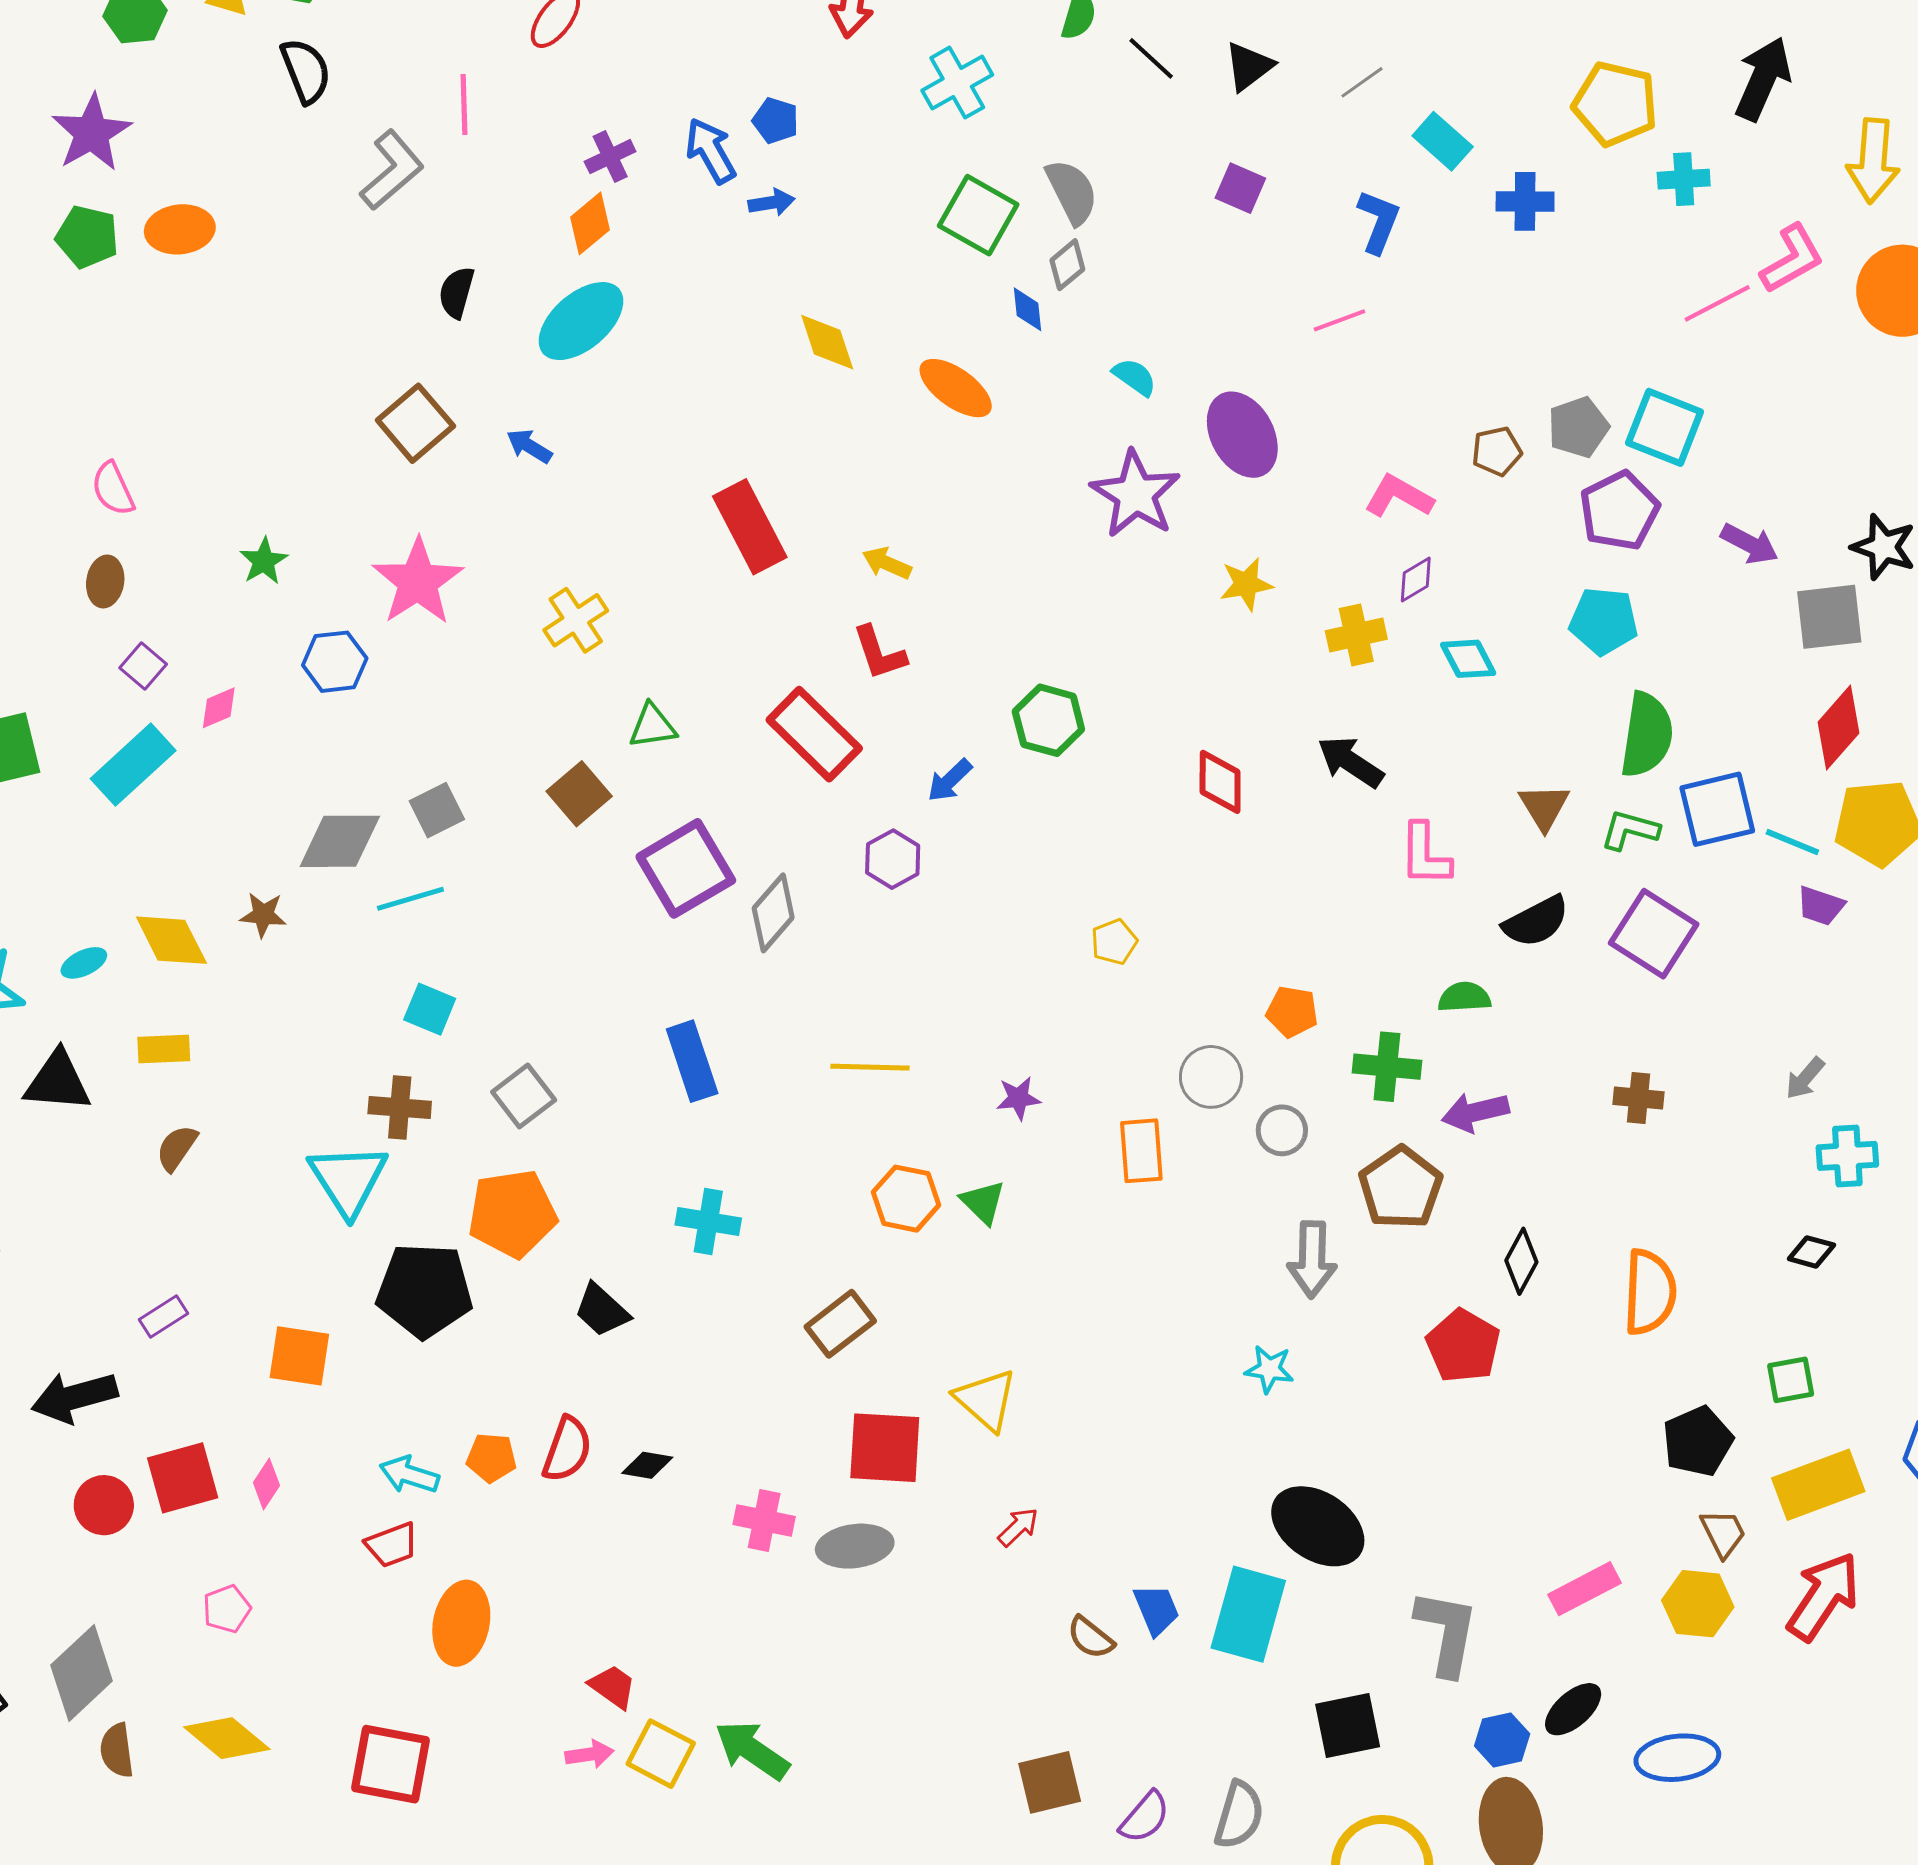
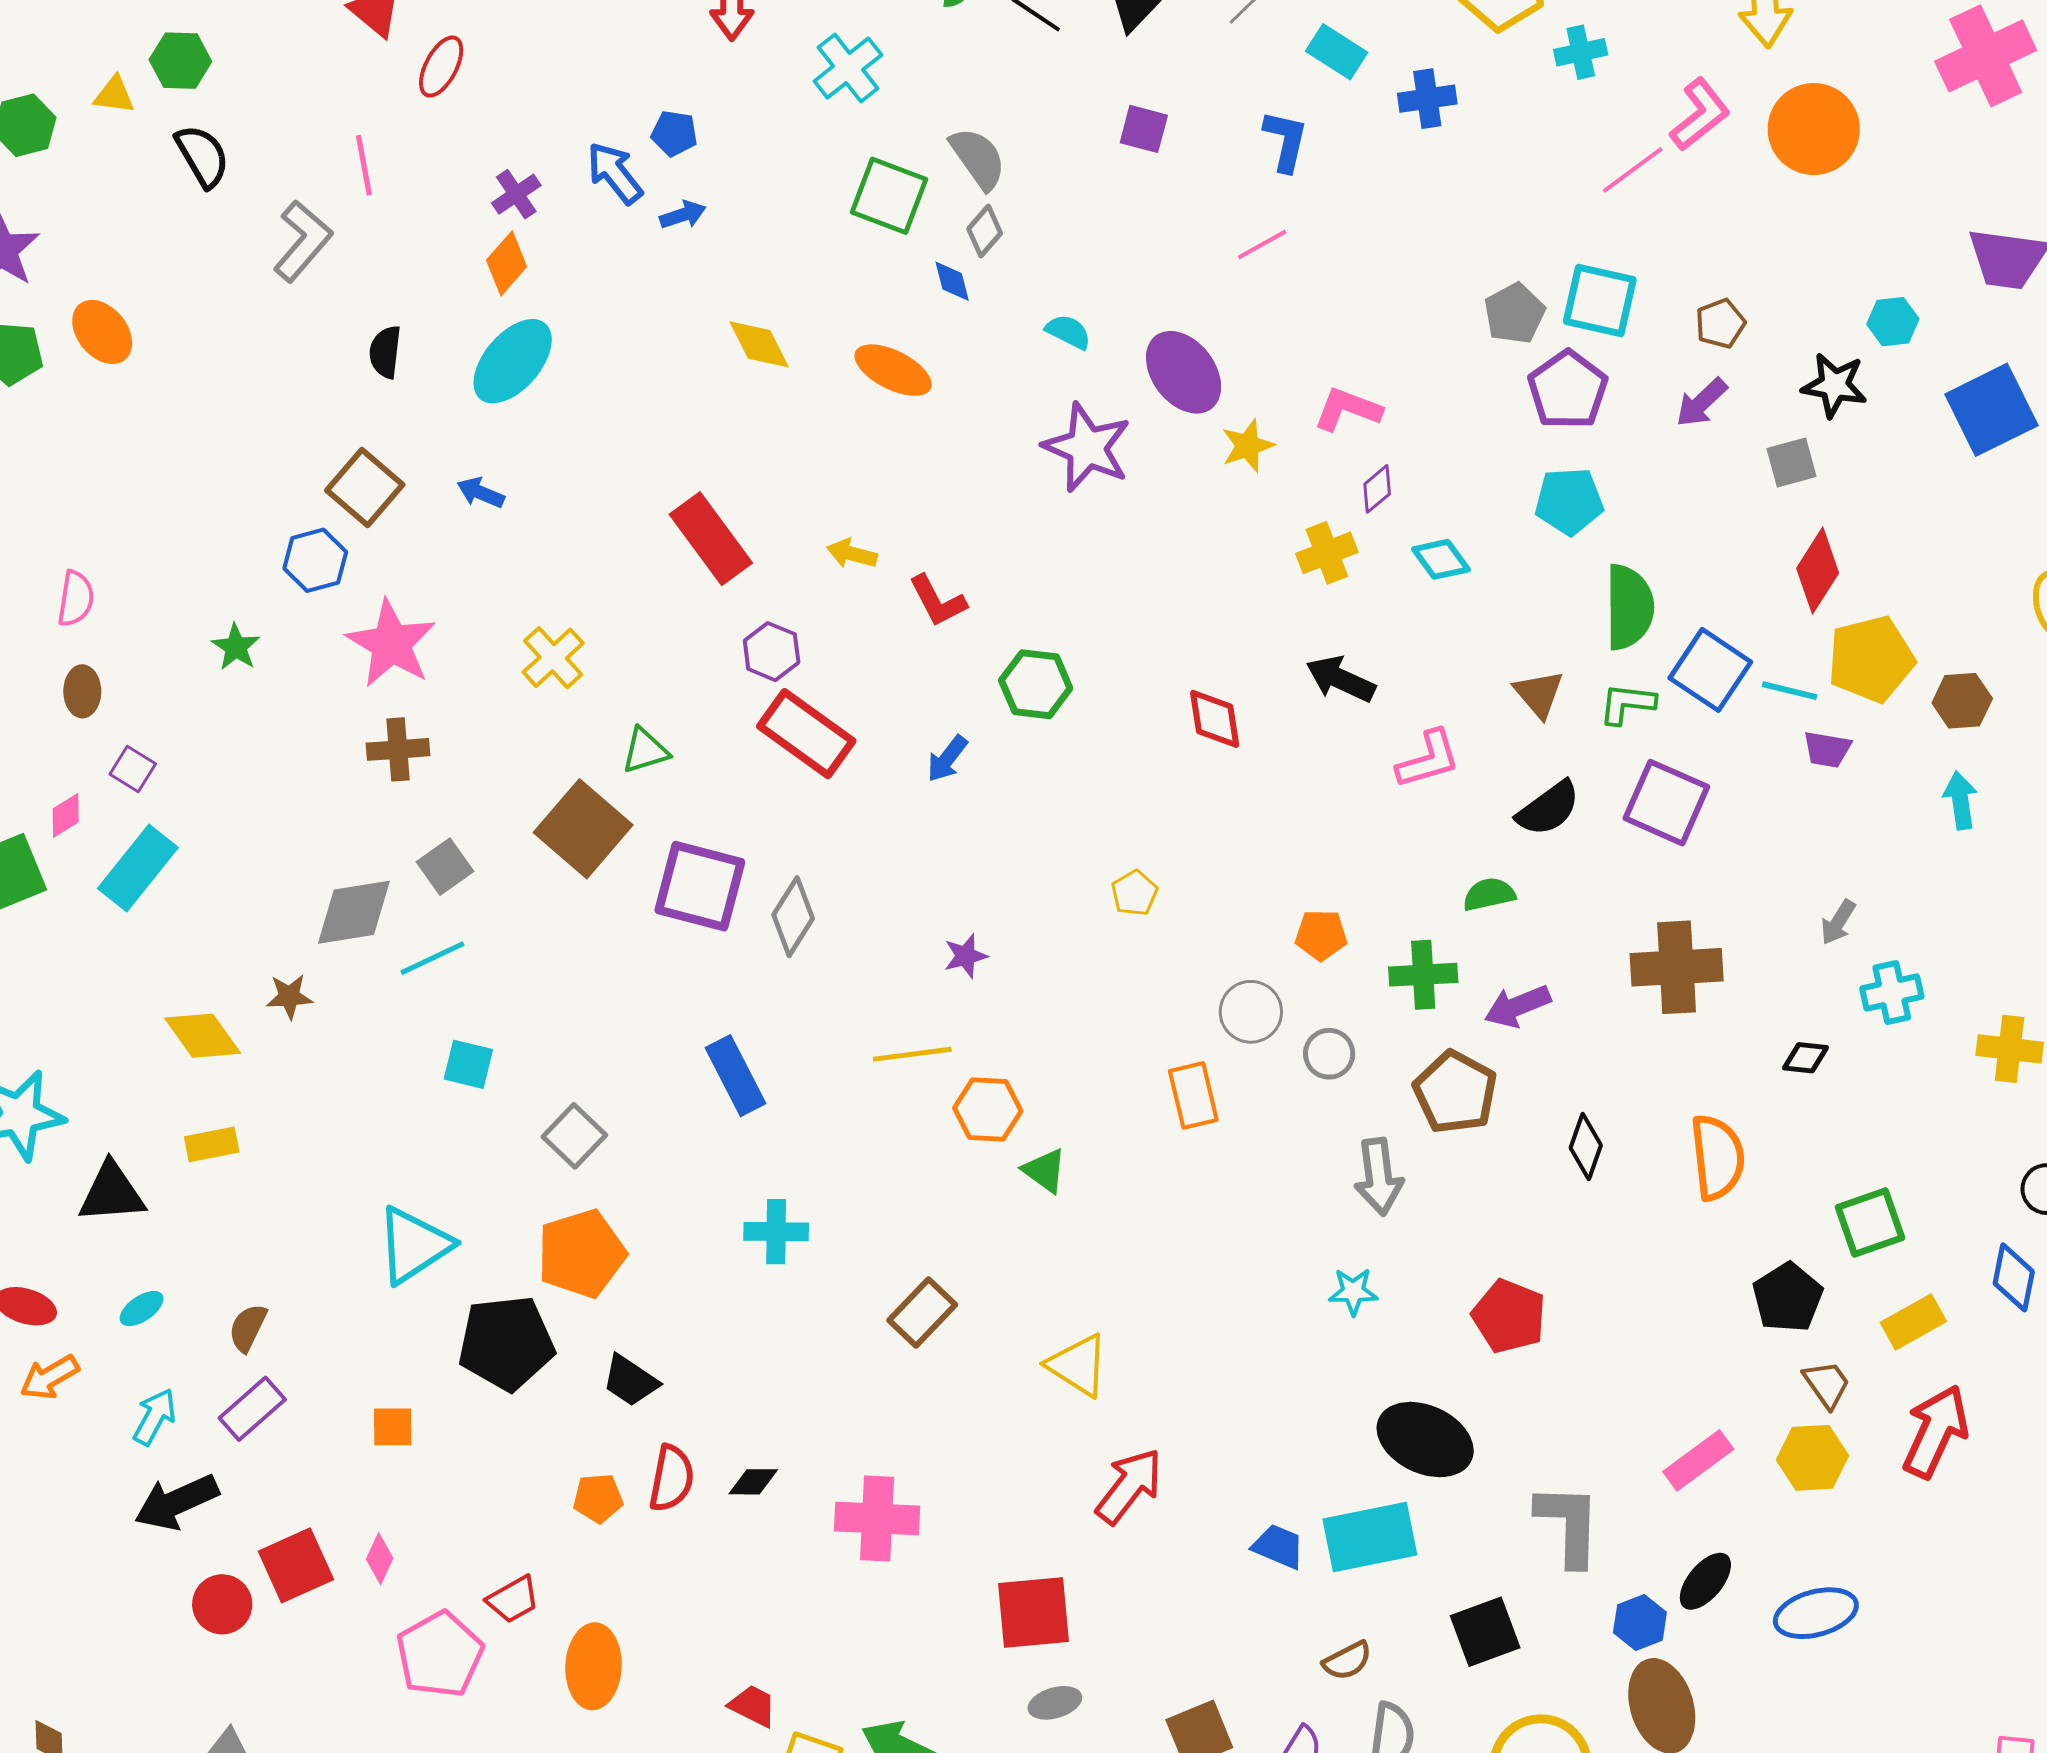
orange ellipse: (180, 229) -> (102, 332), turned 66
brown pentagon: (1497, 451) -> (1720, 323), moved
pink semicircle: (113, 489) -> (76, 599), turned -138
purple arrow: (1750, 544) -> (1702, 403), turned 118
yellow star: (1246, 584) -> (1248, 446), moved
gray square: (1829, 617) -> (1791, 463), size x0.7
red L-shape: (879, 653) -> (938, 601), moved
blue hexagon: (335, 662) -> (315, 560), moved
pink diamond: (219, 708) -> (66, 815), moved
brown square: (579, 794) -> (583, 829), size x1.5
blue square: (1717, 809) -> (1710, 670), turned -34
pink L-shape: (1425, 855) -> (1428, 759), turned -98
purple hexagon: (893, 859) -> (772, 652), moved
purple square: (686, 868) -> (700, 886), turned -36
cyan ellipse: (84, 963) -> (142, 1309), moved
purple star: (1018, 1098) -> (965, 956), moved
brown cross: (1639, 1098) -> (1677, 967), size x1.8
brown cross: (400, 1107) -> (398, 749), moved
brown semicircle: (177, 1148) -> (248, 1328), moved
cyan triangle: (348, 1179) -> (414, 1245), turned 38
orange hexagon: (906, 1199) -> (988, 1110), moved
black diamond: (1811, 1252) -> (1805, 1058), moved
black trapezoid: (602, 1310) -> (630, 1381), moved
purple rectangle: (163, 1316) -> (252, 1409), size x1.4
red pentagon: (1463, 1346) -> (1509, 1316), moved
orange square: (299, 1356) -> (393, 1427), size x0.7
green square: (1791, 1380) -> (1870, 1222), size x1.4
red square: (885, 1448) -> (1033, 1612), moved
cyan arrow: (409, 1475) -> (155, 1417), moved, turned 110
yellow rectangle: (1818, 1485) -> (1913, 1322), size x0.7
pink cross: (764, 1520) -> (877, 1518), size x1.4
red arrow: (1018, 1527) -> (1129, 1486), size x1.8
gray ellipse: (855, 1546) -> (1055, 1703), moved, size x0.7
pink pentagon: (227, 1609) -> (440, 1654), moved, size x1.8
blue trapezoid: (1156, 1610) -> (1278, 1547), turned -36
cyan rectangle: (1248, 1614) -> (1370, 1537), turned 72
brown semicircle: (1091, 1638) -> (1347, 1661), moved, turned -57

